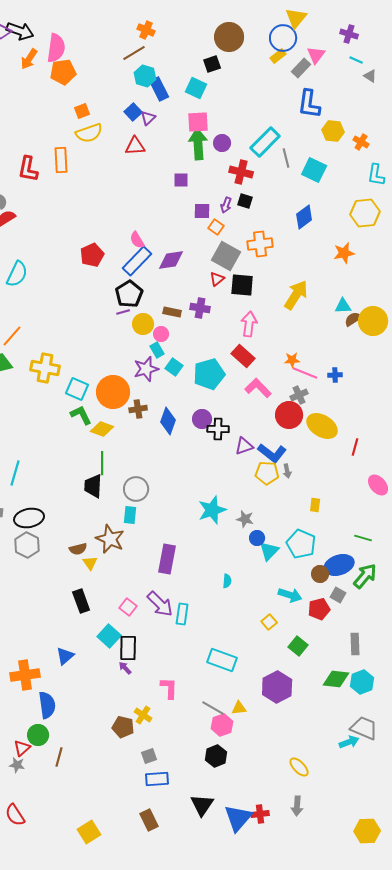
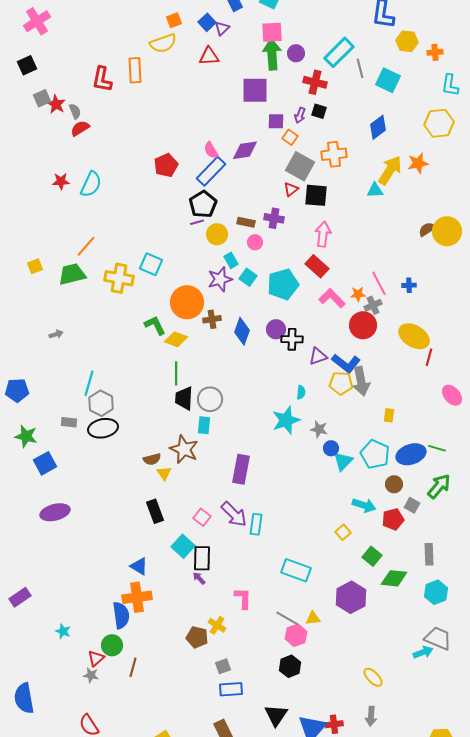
orange square: (82, 111) -> (174, 20), moved
orange cross: (361, 142) -> (435, 52), turned -35
purple square: (181, 180) -> (255, 90), size x1.8
purple diamond: (171, 260) -> (245, 150), moved
yellow arrow: (296, 295) -> (390, 170), moved
cyan triangle: (343, 306) -> (375, 190), moved
pink circle: (161, 334) -> (255, 242), moved
orange star: (292, 360) -> (358, 294), moved
pink line: (305, 373) -> (379, 283), turned 40
cyan square: (77, 389) -> (151, 264), moved
yellow ellipse: (322, 426) -> (414, 336), moved
gray arrow: (287, 471) -> (361, 381), size x2.0
black trapezoid: (93, 486) -> (184, 398), moved
gray hexagon: (27, 545) -> (101, 403), moved
blue ellipse: (339, 565) -> (411, 454), moved
cyan semicircle: (227, 581) -> (301, 392), moved
blue triangle: (65, 656) -> (139, 566), turned -48
orange cross: (25, 675) -> (137, 597), moved
green diamond: (336, 679) -> (394, 578), moved

